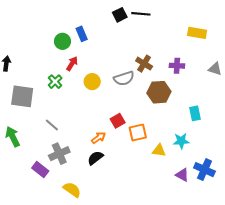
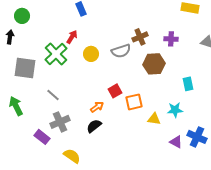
green circle: (62, 41) -> (22, 16), moved
brown cross: (144, 64) -> (140, 37), turned 35
green cross: (55, 82) -> (56, 54), size x1.6

